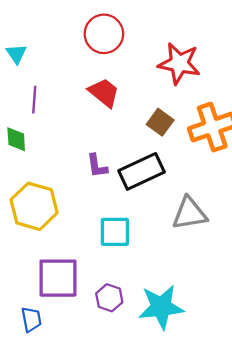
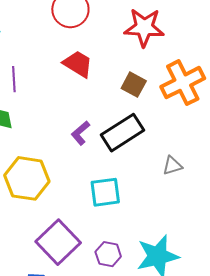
purple L-shape: (97, 166) -> (80, 133), turned 65
gray triangle: (190, 213) -> (172, 166), size x0.6
purple square: (58, 278) -> (58, 242), turned -36

